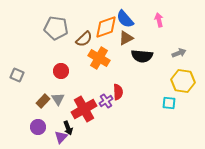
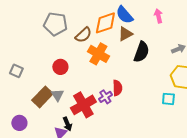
black semicircle: (142, 56) -> (141, 52), turned -75
brown rectangle: (43, 101) -> (42, 97), size x1.5
purple circle: (38, 127) -> (19, 123), moved

